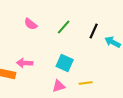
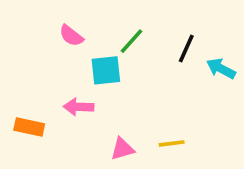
pink arrow: (25, 63) -> (79, 107), moved
cyan square: (65, 63) -> (106, 70), moved, turned -30

